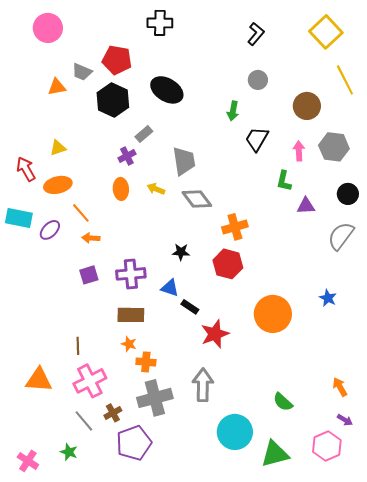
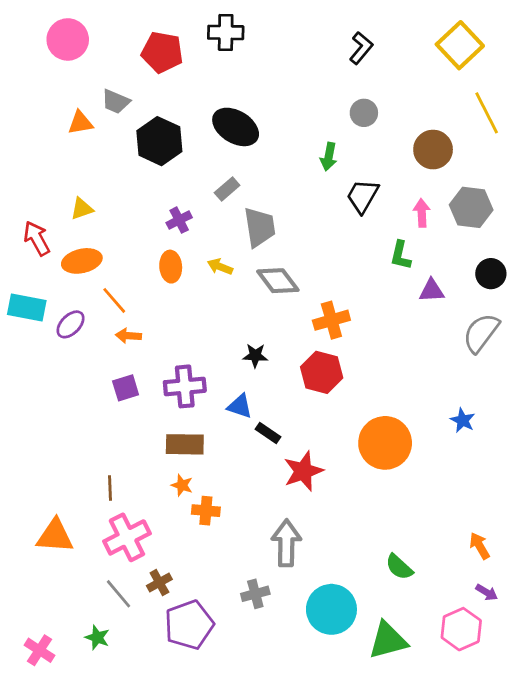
red pentagon: (117, 60) -> (162, 52), moved
gray rectangle: (144, 134) -> (227, 189), moved
gray cross: (155, 398) -> (255, 594), moved, size x0.6

